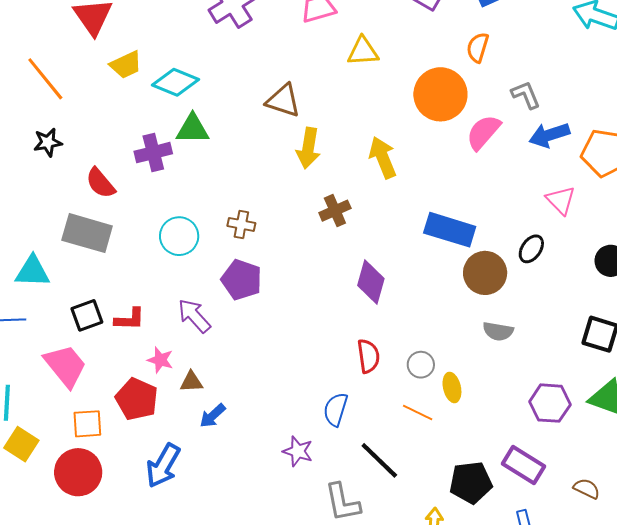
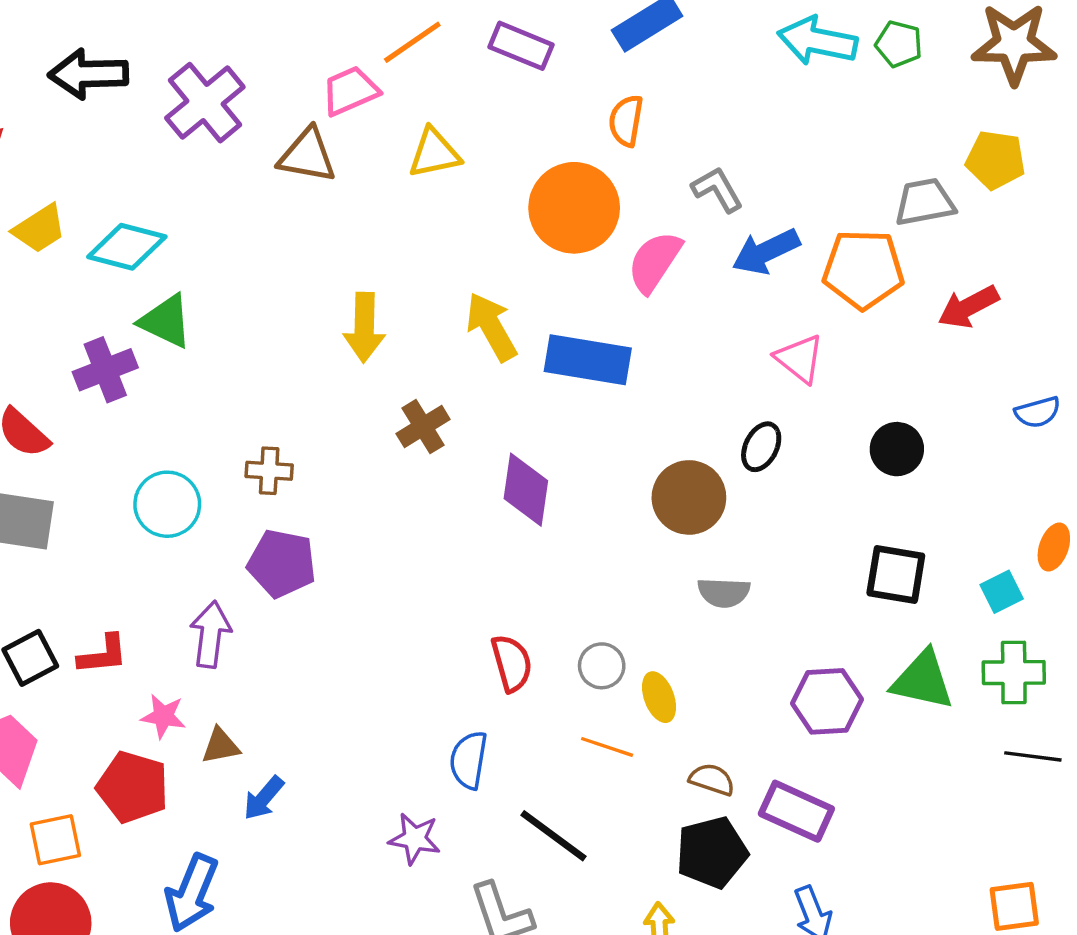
brown triangle: (283, 101) -> (307, 156), moved
green triangle: (193, 129) -> (166, 321), turned 33
blue rectangle: (450, 230) -> (588, 360), moved
purple diamond: (371, 282) -> (526, 490), moved
purple arrow: (194, 316) -> (210, 634), turned 57
brown semicircle: (587, 489) -> (712, 779), moved

